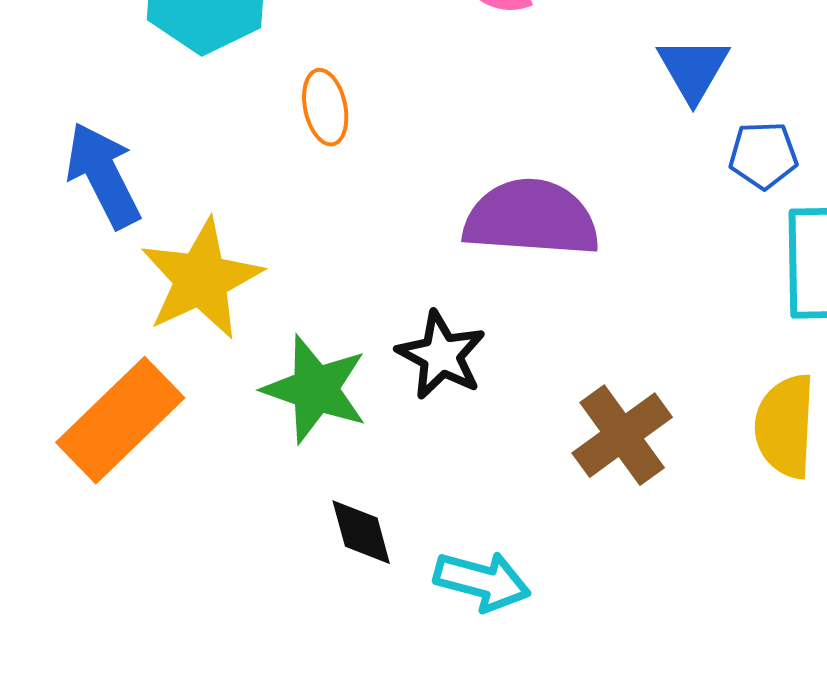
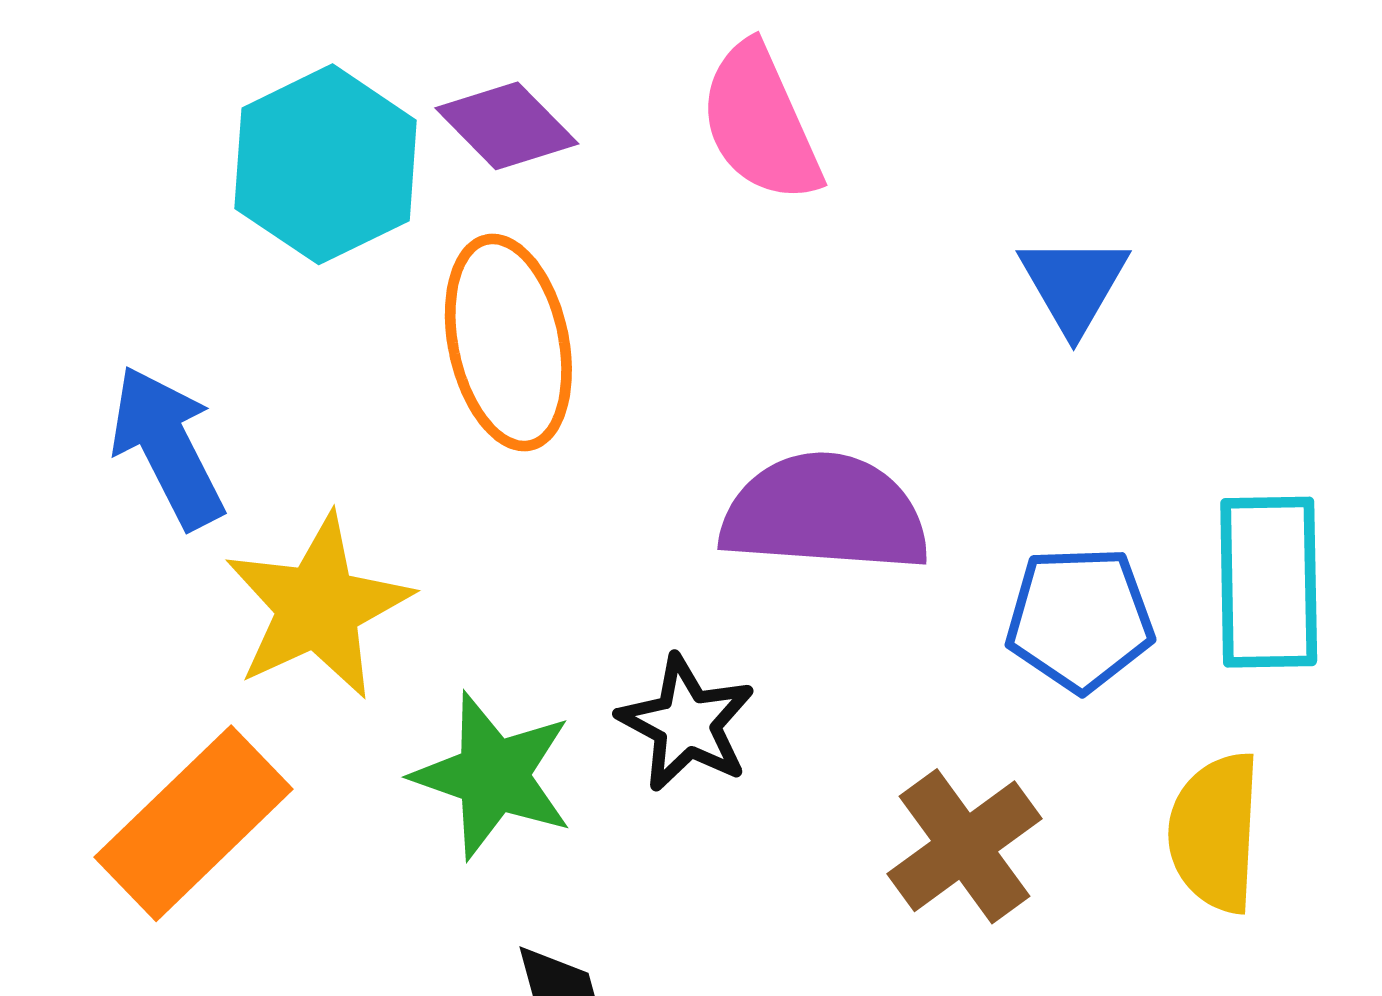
orange ellipse: (325, 107) -> (508, 343), size x1.8
blue pentagon: (763, 155) -> (1080, 619), moved, size x1.4

